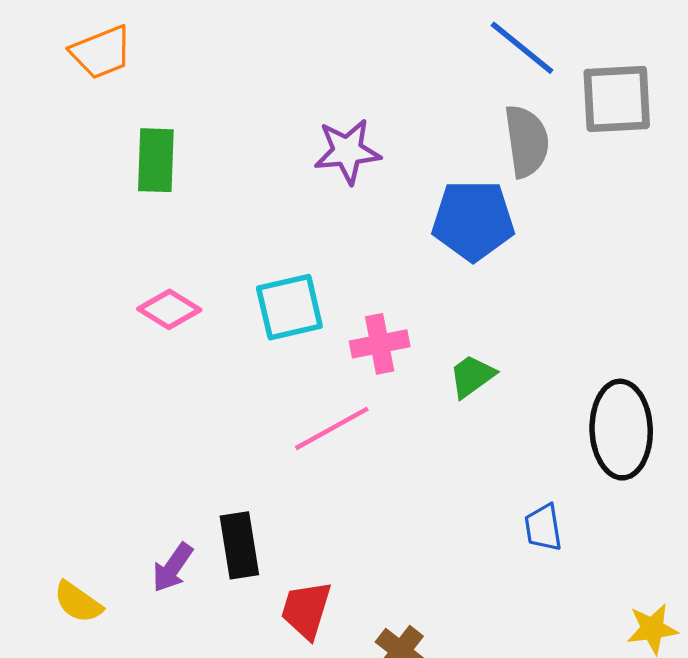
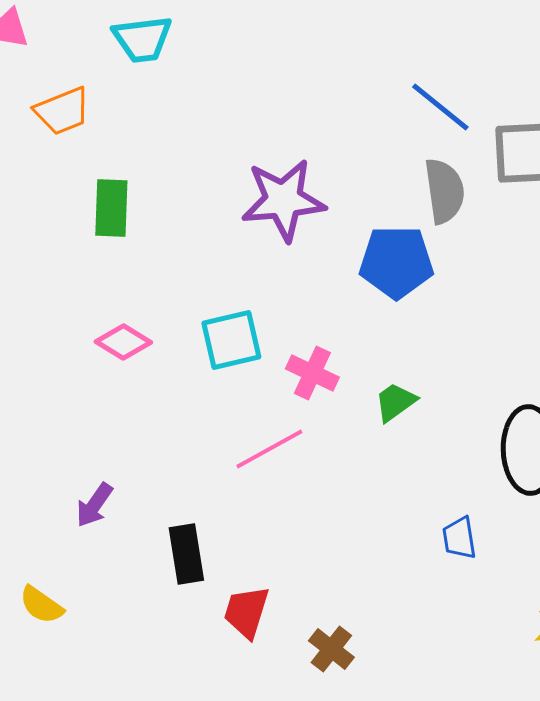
purple star: (347, 151) -> (283, 200), size x1.4
pink cross: (380, 344) -> (312, 373), turned 36
purple arrow: (173, 568) -> (94, 505), moved

